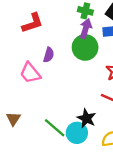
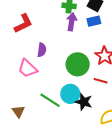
green circle: (85, 47) -> (78, 64), moved
green line: (55, 128) -> (50, 100), moved
cyan circle: (77, 133) -> (70, 94), moved

